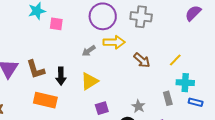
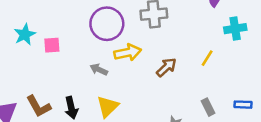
gray arrow: (89, 51) -> (99, 69), turned 72
brown arrow: (142, 60) -> (166, 67), turned -72
cyan cross: (185, 83) -> (235, 29), moved

